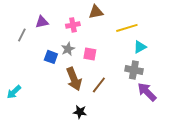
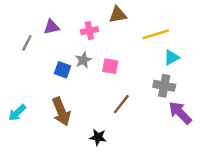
brown arrow: (74, 79) -> (61, 111), moved

